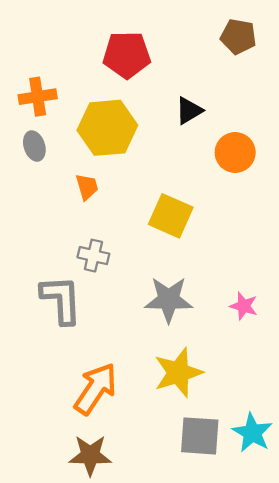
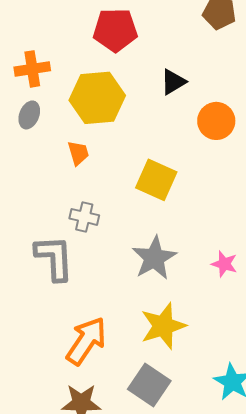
gray ellipse: (34, 146) -> (29, 115), turned 40
gray star: (169, 300) -> (154, 258), turned -30
gray square: (200, 436) -> (149, 385), moved, turned 30

